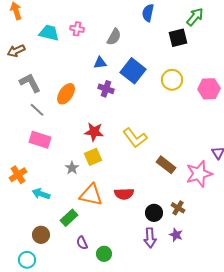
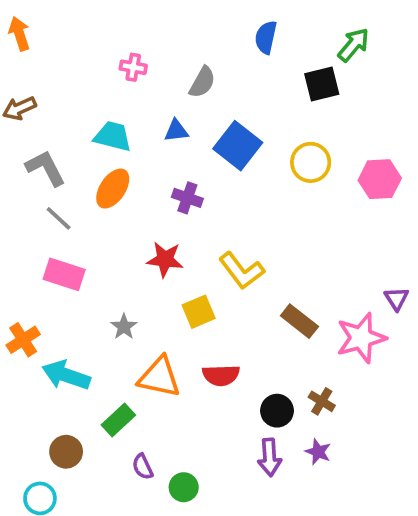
cyan trapezoid: (49, 33) -> (113, 136), moved
purple cross: (106, 89) -> (187, 198), moved
yellow square: (93, 157) -> (199, 312), moved
cyan arrow: (41, 194) -> (66, 375), size x1.4

